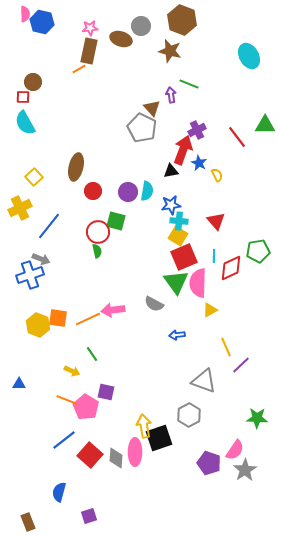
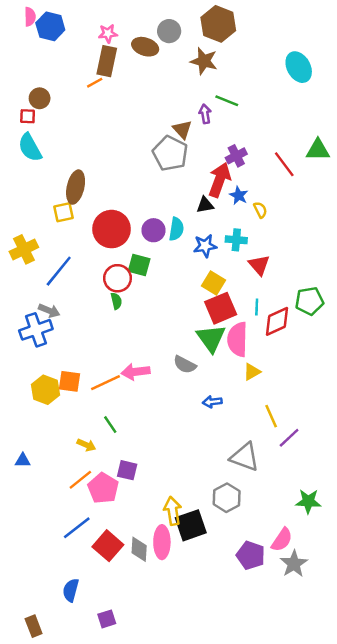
brown ellipse: (76, 167) -> (76, 187), moved
yellow square: (34, 177) -> (64, 212), moved, turned 30
red circle: (93, 191) -> (112, 229), size x1.8
cyan cross: (179, 221) -> (236, 240), moved
orange line: (67, 400) -> (80, 480), turned -60

